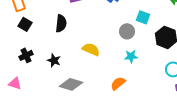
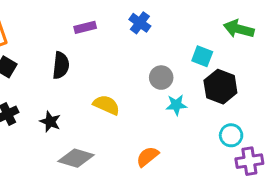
cyan square: (143, 17) -> (202, 56), moved
cyan star: (131, 56) -> (176, 105), moved

